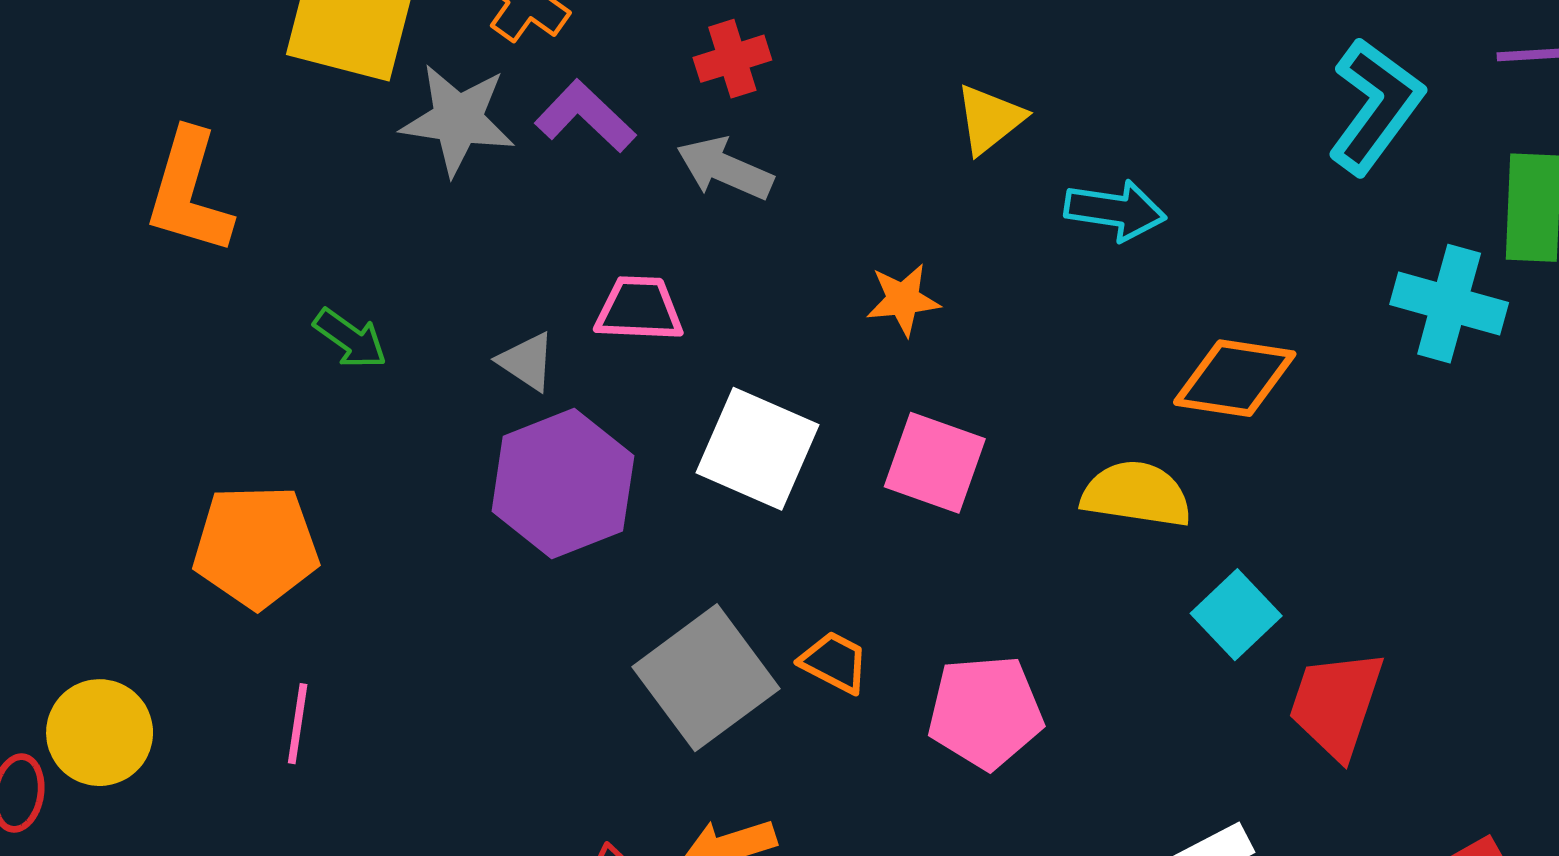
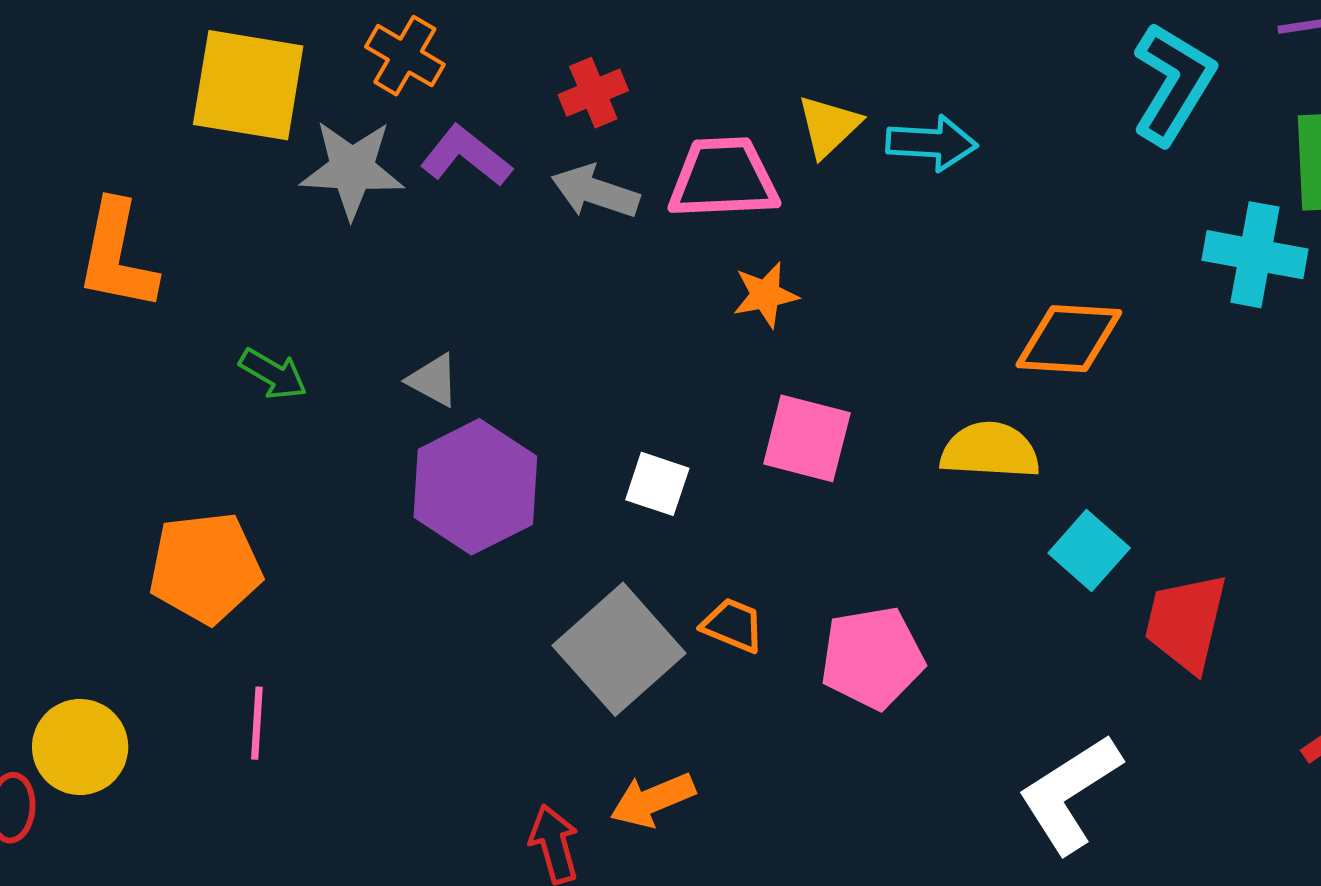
cyan arrow: (1115, 210) -> (932, 143), moved
pink trapezoid: (639, 309) -> (723, 178), moved, size x1.4
white square: (757, 449) -> (657, 484), moved, size x0.6

